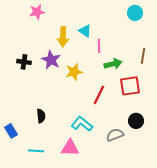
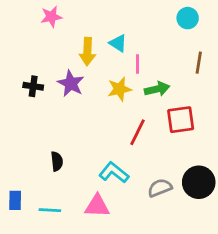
brown line: (143, 56) -> (199, 63), moved
yellow star: (74, 72) -> (119, 89), moved
black circle: (136, 121) -> (199, 182), moved, size x1.5
blue rectangle: (11, 131) -> (15, 200), moved, turned 32

